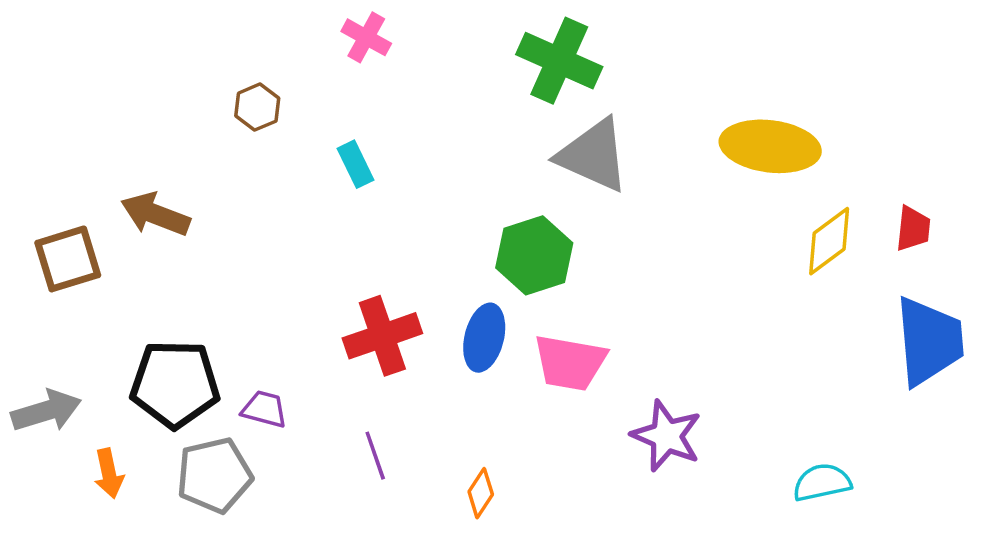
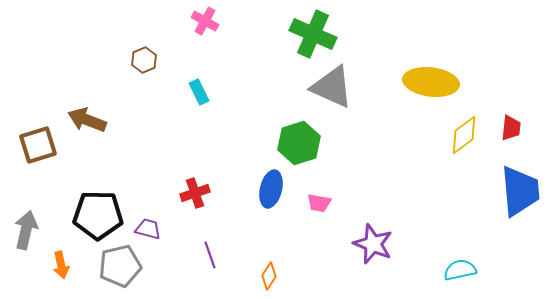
red cross: (382, 336) -> (195, 193), moved, size x0.7
pink trapezoid: (570, 363) -> (319, 203), size x0.6
gray arrow: (46, 411) -> (26, 230), turned -60

